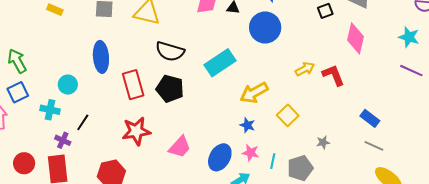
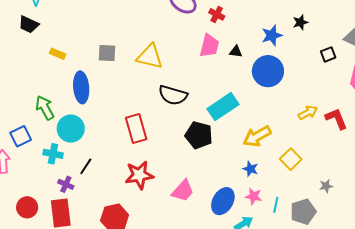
blue ellipse: (101, 57) -> (81, 87), moved
green arrow: (17, 61) -> (45, 108), moved
cyan circle: (68, 85) -> (71, 129), size x1.4
black pentagon: (170, 89) -> (199, 135), moved

